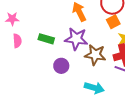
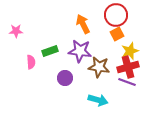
green rectangle: (46, 39) -> (50, 51), turned -35
pink semicircle: (17, 41) -> (31, 62), moved

